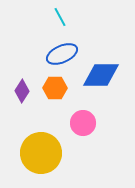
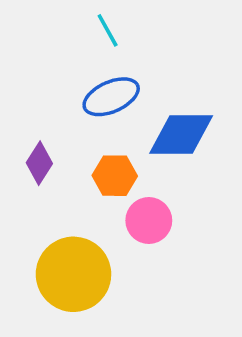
orange hexagon: (55, 88) -> (115, 176), moved

